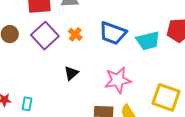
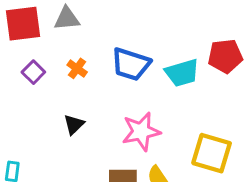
purple square: (45, 36) -> (33, 72), size x0.6

